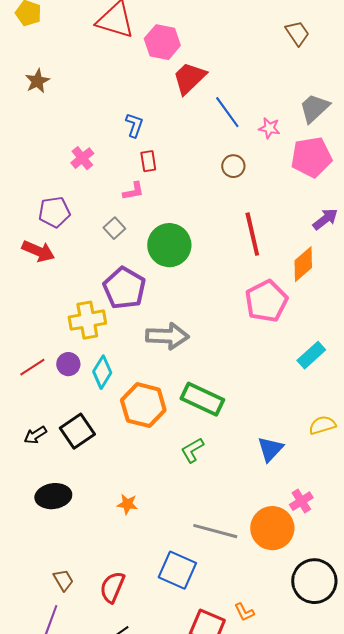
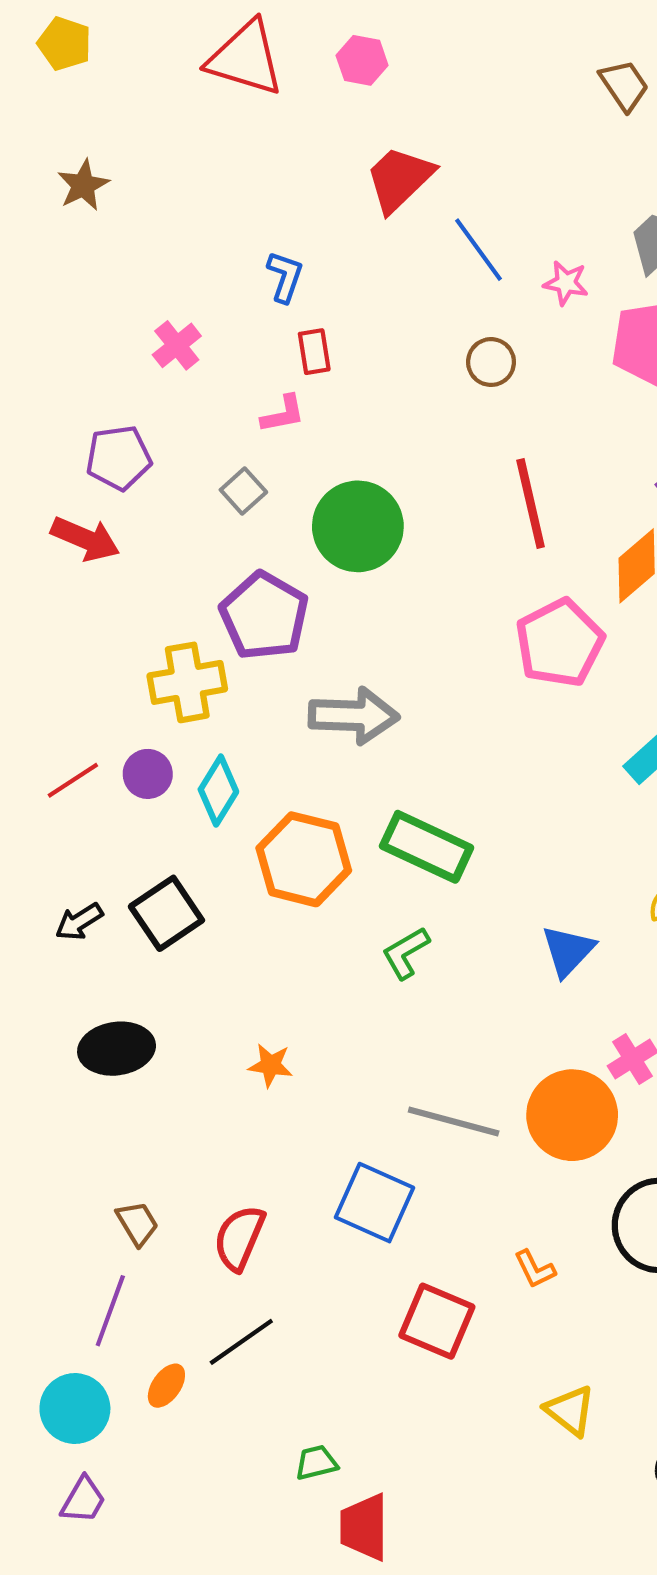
pink hexagon: (162, 42) -> (362, 60), moved, size x0.7
orange L-shape: (244, 612) -> (535, 1269), moved

